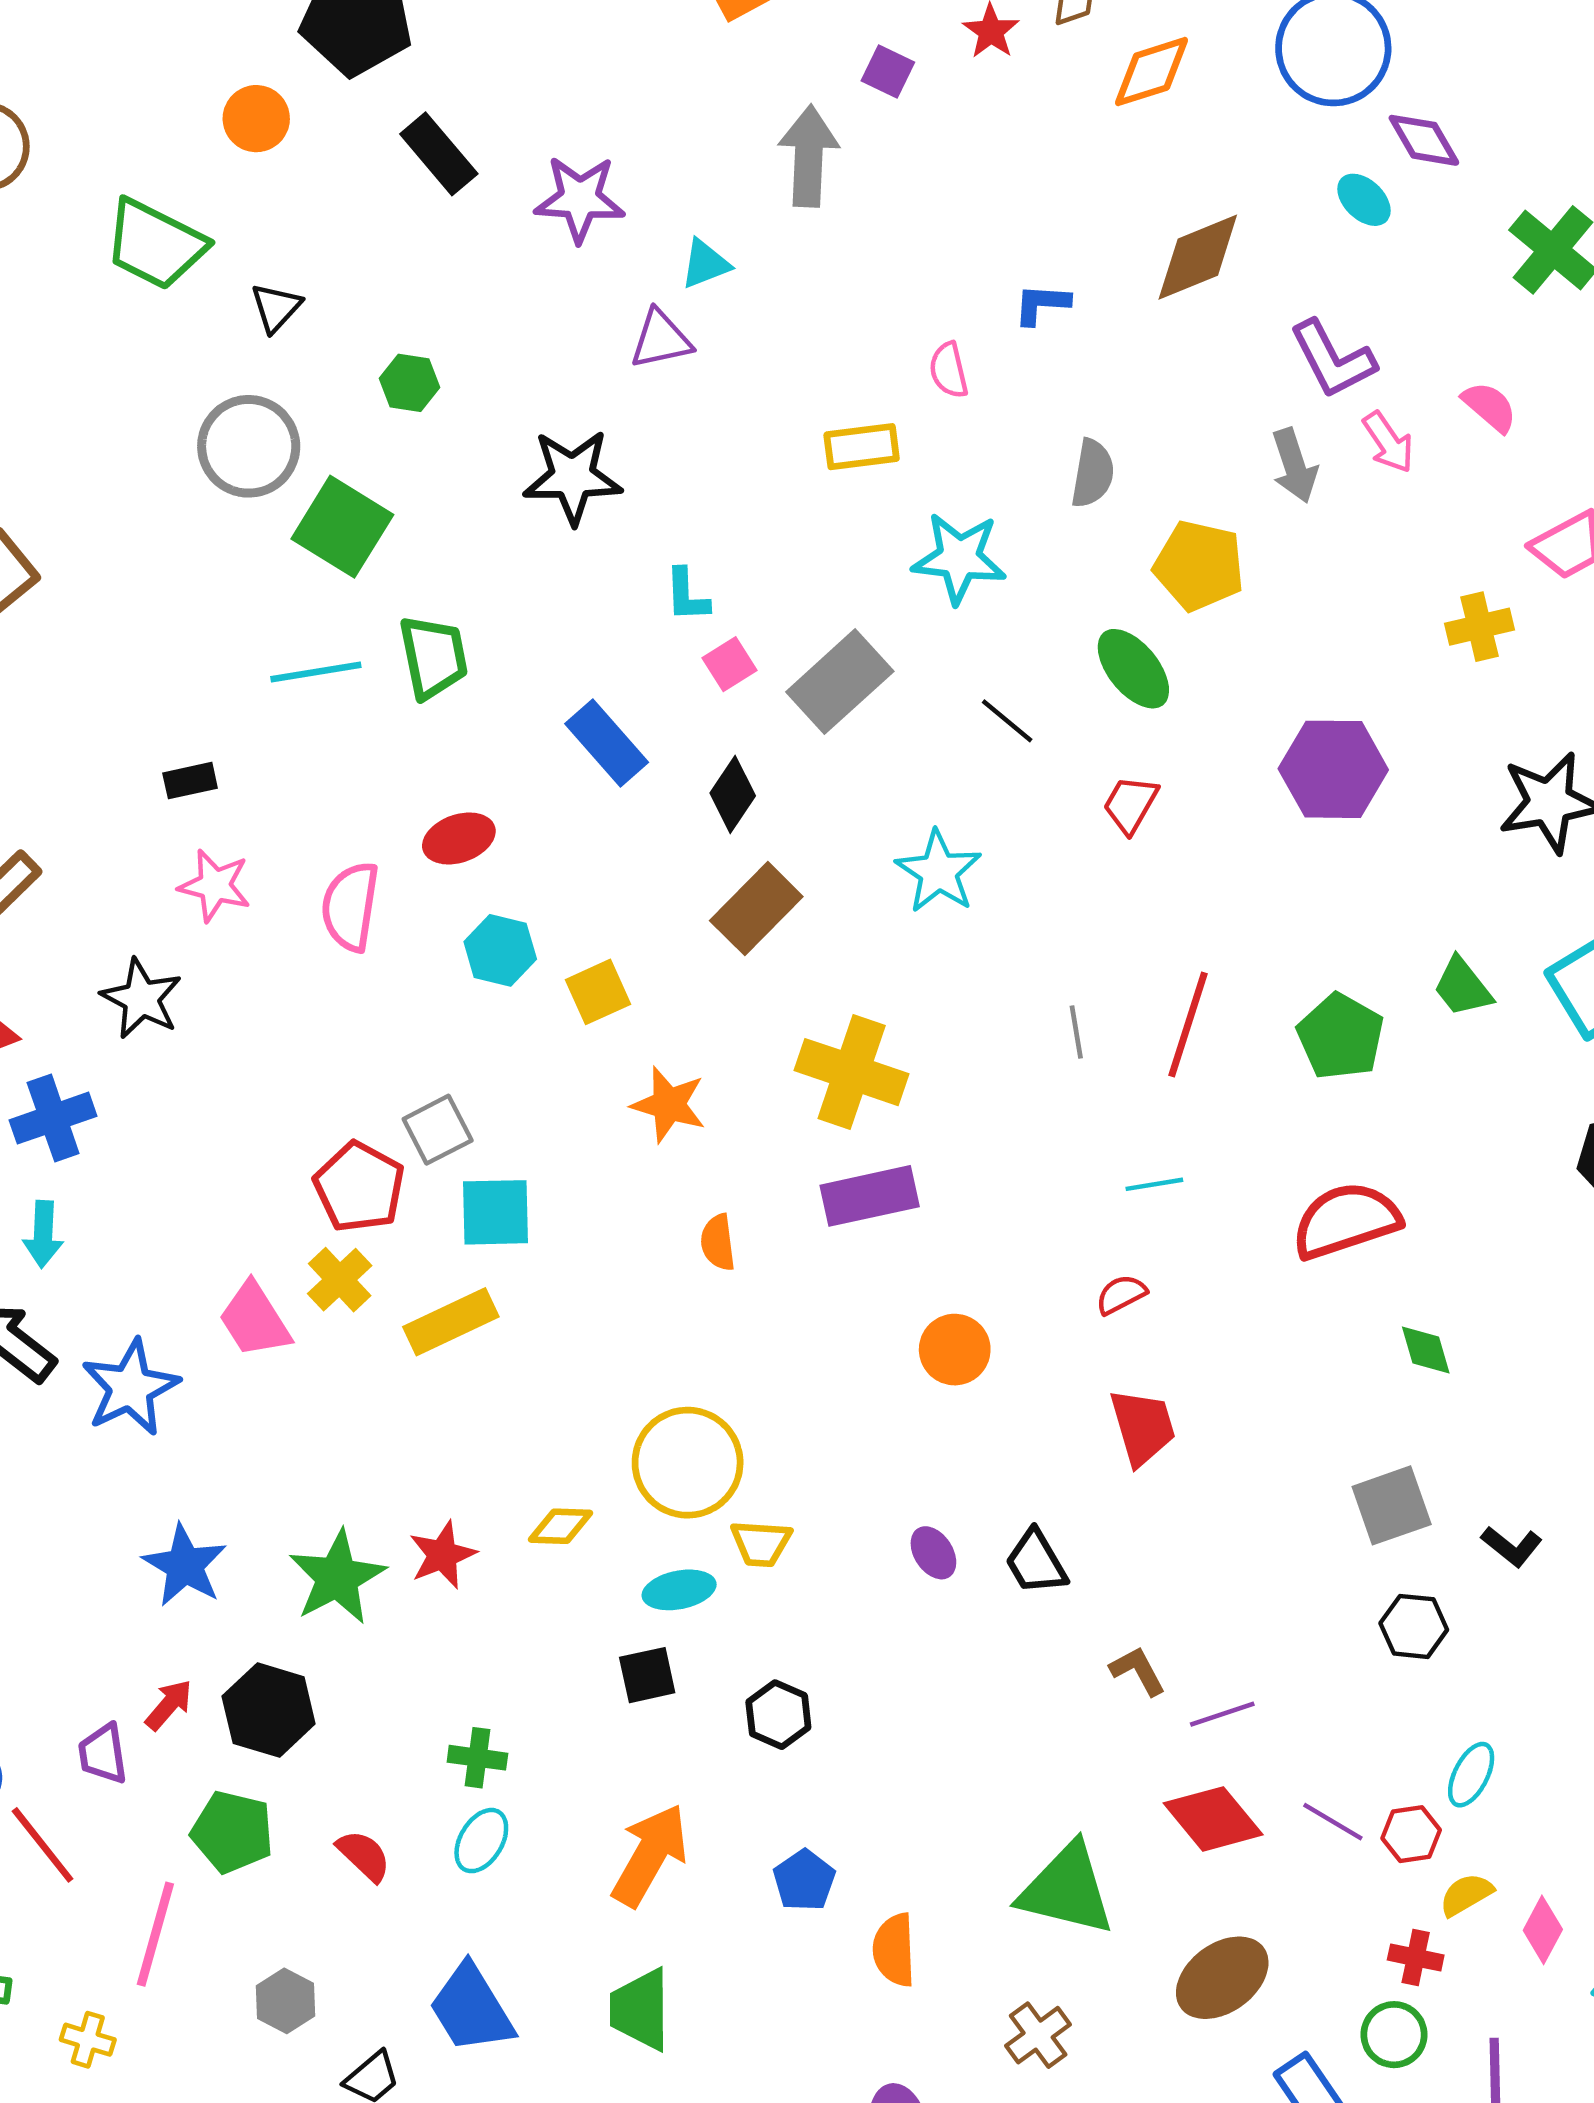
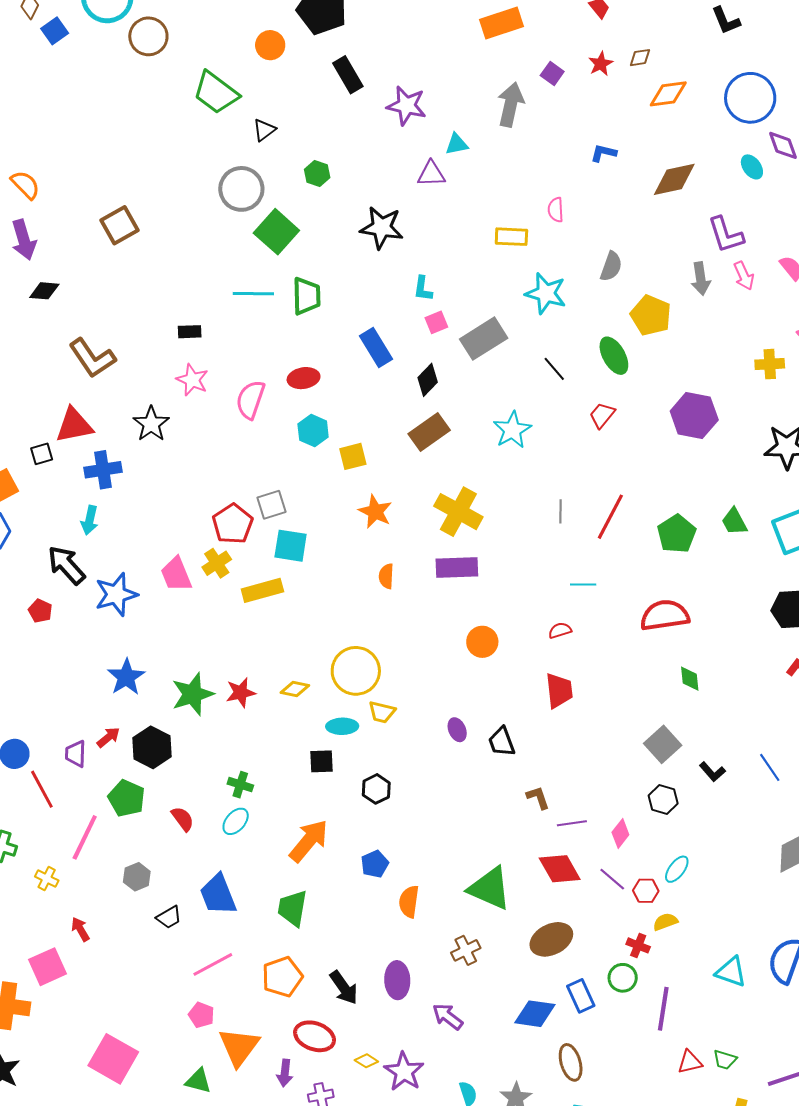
blue L-shape: (1042, 304) -> (603, 153), moved
gray square: (1392, 1505) -> (663, 744), turned -33
pink diamond: (1543, 1930) -> (620, 834), moved

